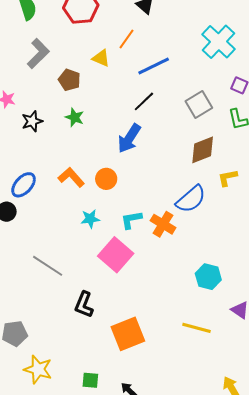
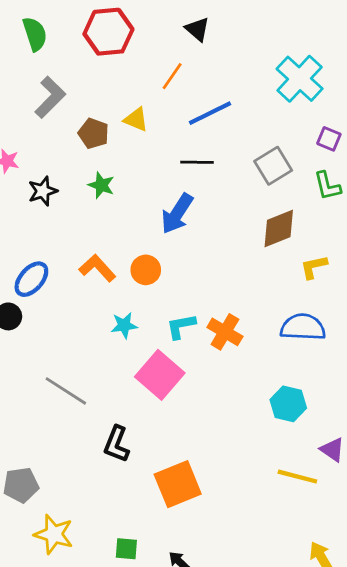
yellow triangle: (101, 58) -> (136, 119), moved
black line: (144, 101) -> (197, 162), turned 45
blue semicircle: (191, 199) -> (303, 327), moved, turned -136
yellow line: (197, 328) -> (297, 477), moved

